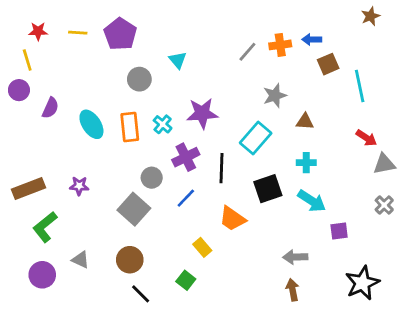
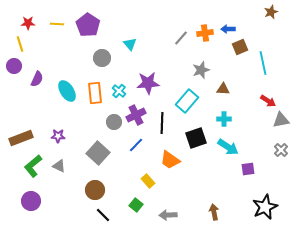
gray circle: (152, 178) -> (114, 122), moved
gray arrow: (295, 257) -> (168, 215), moved
gray triangle: (81, 260) -> (59, 166), moved

